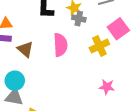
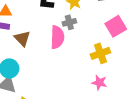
gray cross: (79, 19) -> (69, 22), moved, turned -32
yellow cross: (99, 46) -> (100, 53), moved

